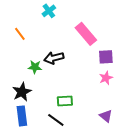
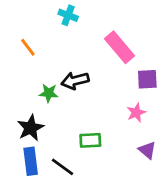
cyan cross: (49, 11) -> (68, 15), turned -32
pink star: (106, 78) -> (136, 113), moved
purple triangle: (106, 116) -> (147, 150), moved
black line: (56, 120) -> (63, 167), moved

